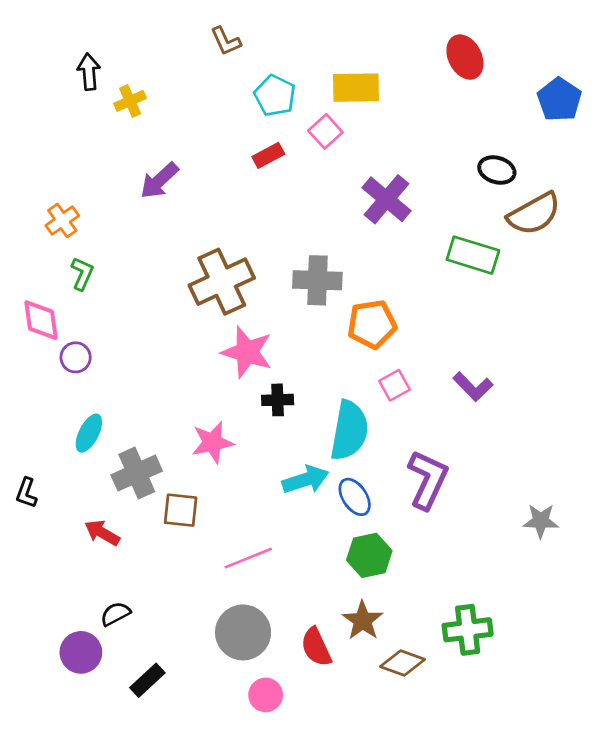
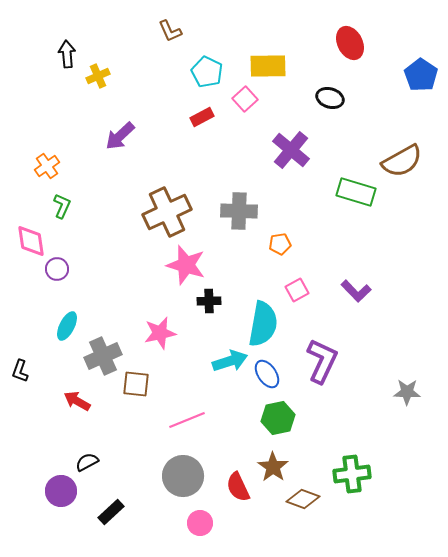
black ellipse: (497, 170) -> (330, 98), moved
orange pentagon: (372, 324) -> (280, 244), size x0.6

